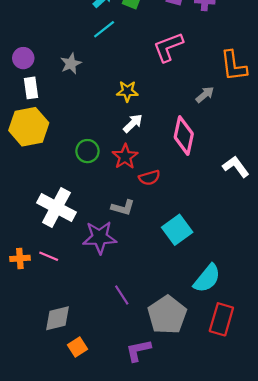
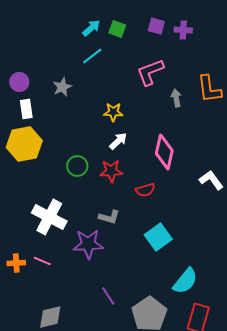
gray arrow: (205, 95) -> (176, 98), moved, turned -60
red star: (125, 157) -> (111, 171), turned 30
red semicircle: (149, 178) -> (145, 190), moved

